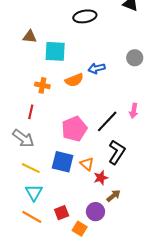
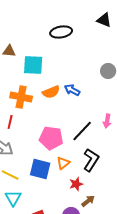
blue arrow: (97, 68) -> (72, 90), moved, turned 42
orange cross: (42, 85) -> (21, 97), size x1.5
pink pentagon: (74, 129) -> (51, 138), turned 30
orange triangle: (87, 164) -> (63, 163), moved, turned 40

